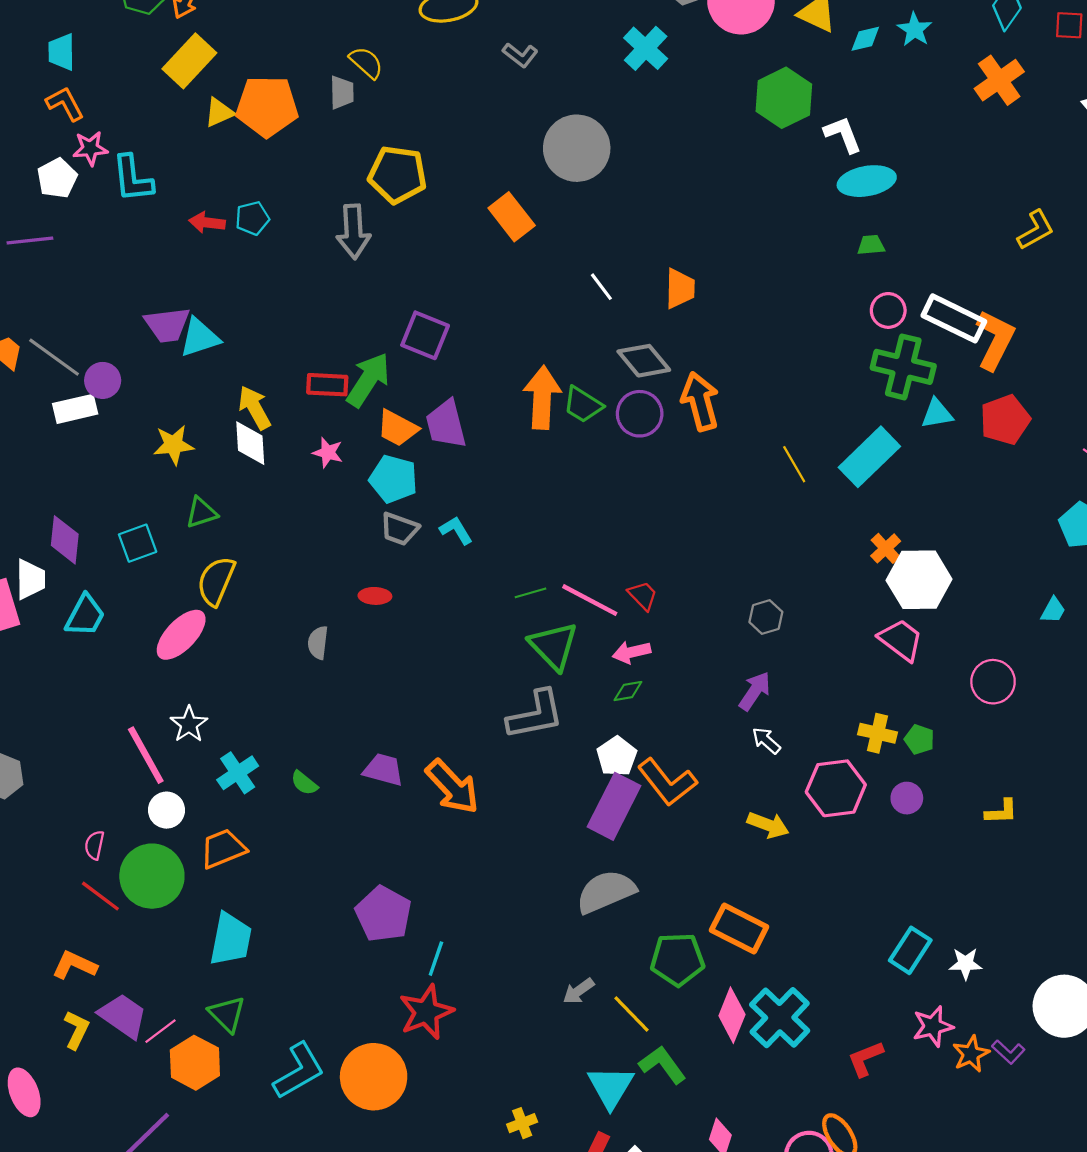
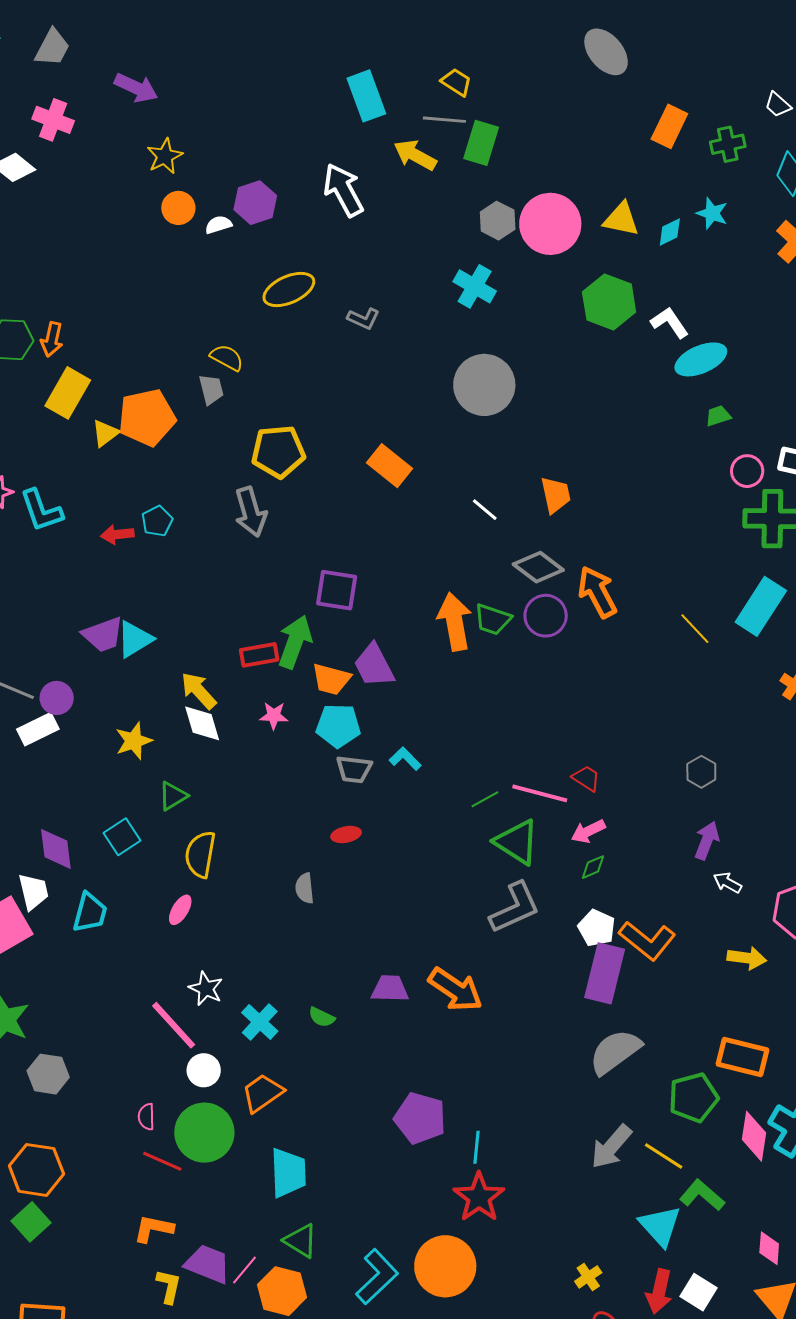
gray circle: (577, 148) -> (484, 385), moved
pink ellipse: (181, 635) -> (180, 910), size x0.6
gray arrow: (579, 991) -> (611, 1147), size x1.6

